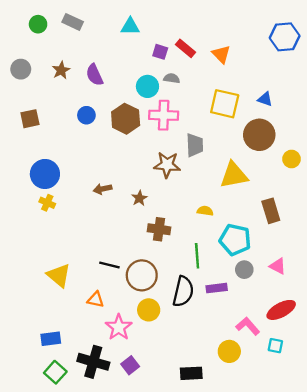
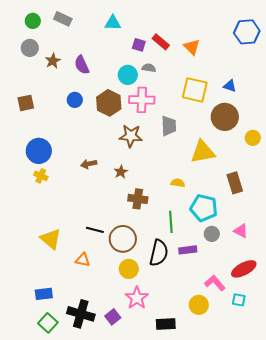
gray circle: (21, 69) -> (30, 48), moved
brown star: (167, 165) -> (131, 136), moved
pink star: (119, 327) -> (137, 298), moved

